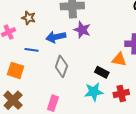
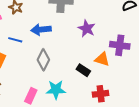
purple star: (82, 30) -> (87, 29), moved
cyan star: (94, 92) -> (56, 90), moved

